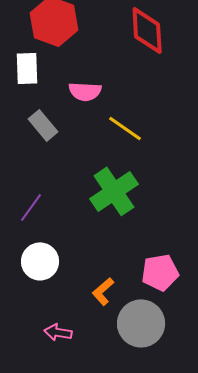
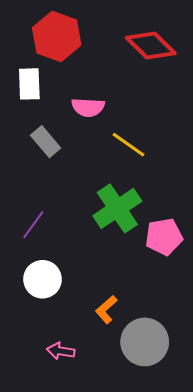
red diamond: (147, 30) -> (151, 46), turned -42
pink pentagon: (160, 272) -> (164, 237), moved

